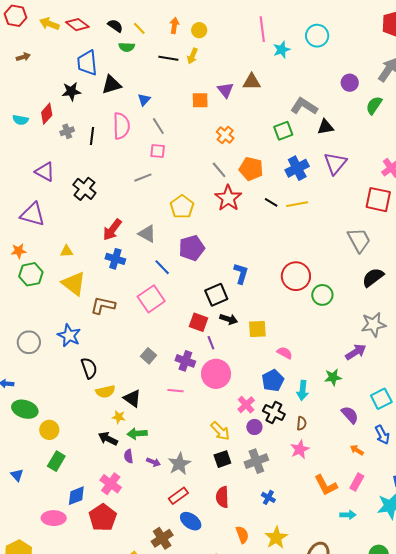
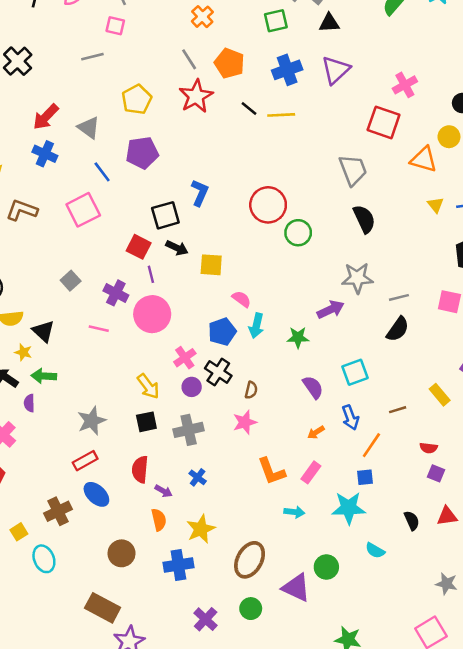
black semicircle: (373, 277) -> (364, 219), turned 95
cyan arrow: (303, 390) -> (256, 326), moved
orange arrow: (357, 450) -> (316, 432), turned -72
purple arrow: (153, 462) -> (163, 491), moved

